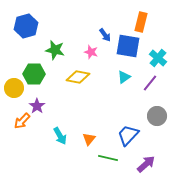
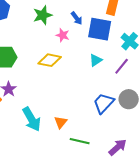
green star: (55, 50) -> (43, 15), moved, turned -30
blue trapezoid: (128, 135) -> (104, 103), moved
cyan arrow: (60, 136) -> (32, 119), size x1.4

